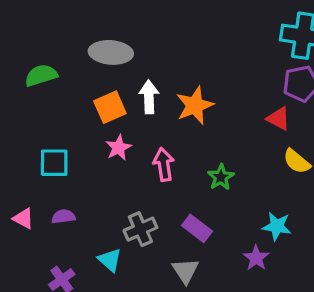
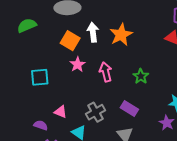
orange square: (110, 107) -> (70, 41), turned -30
purple semicircle: (63, 217) -> (41, 125), moved, turned 32
pink triangle: (23, 218) -> (60, 112), moved

